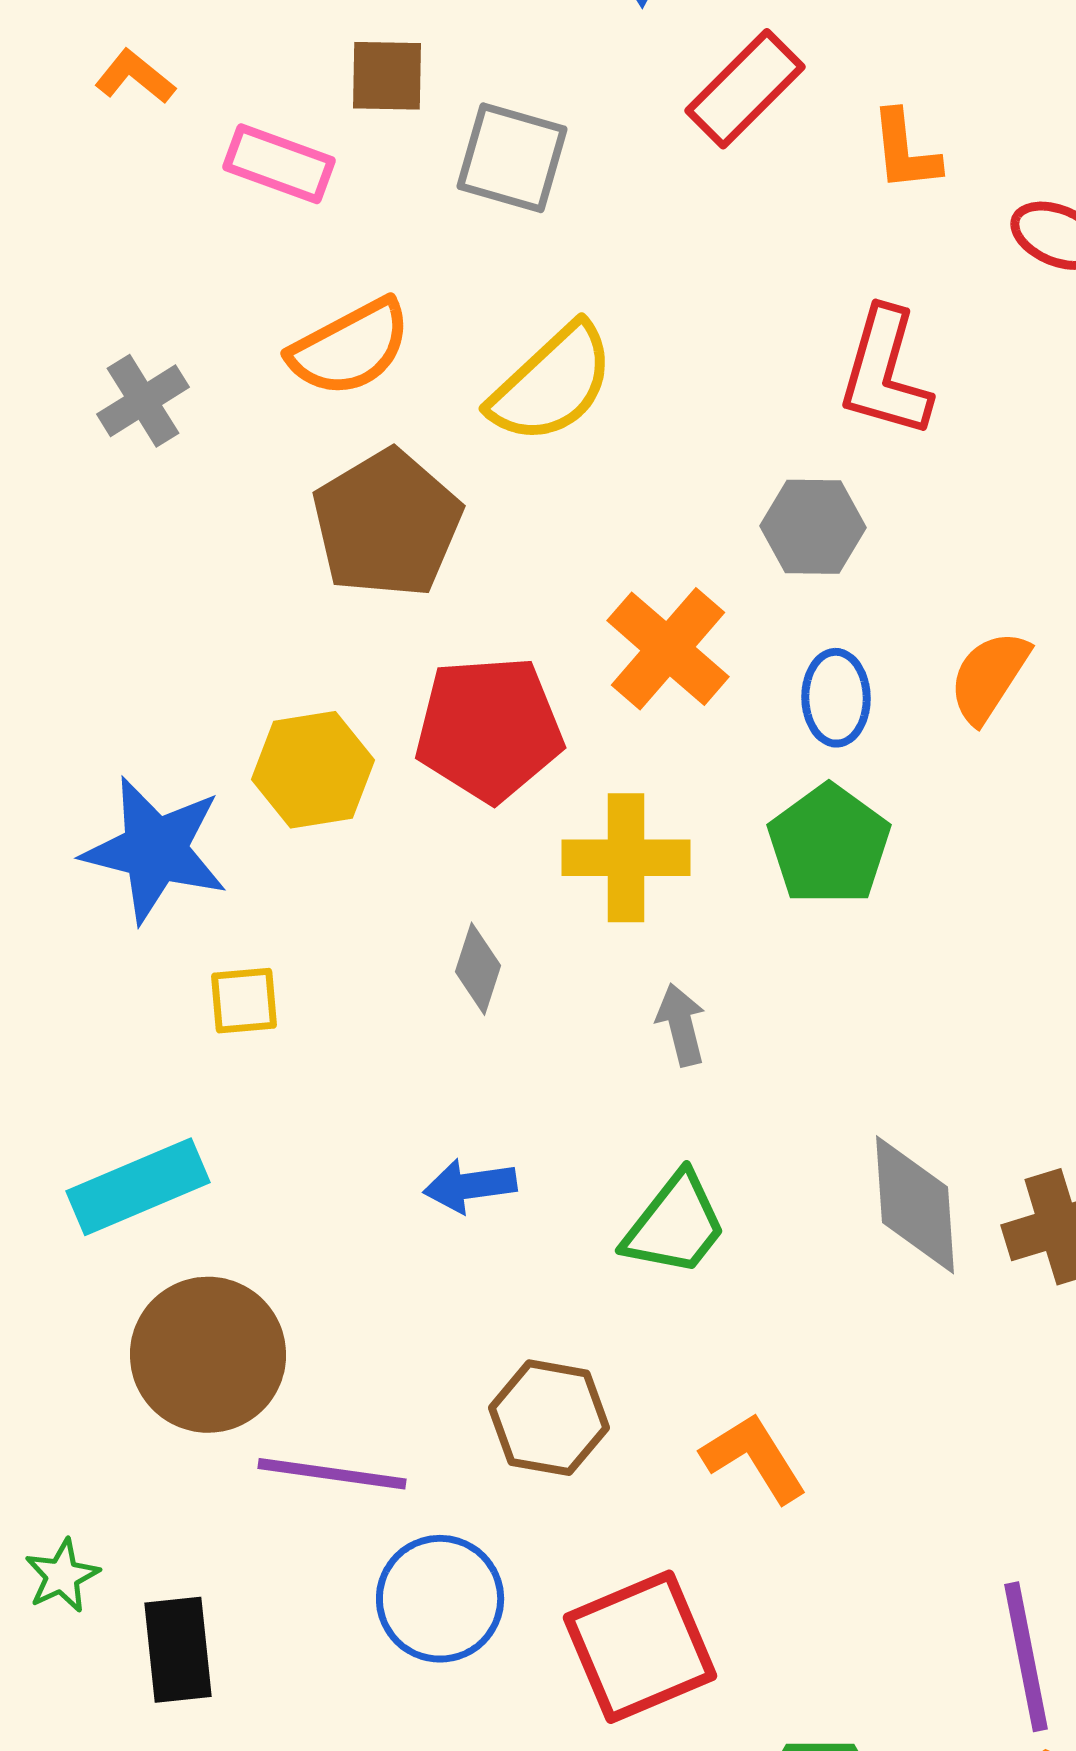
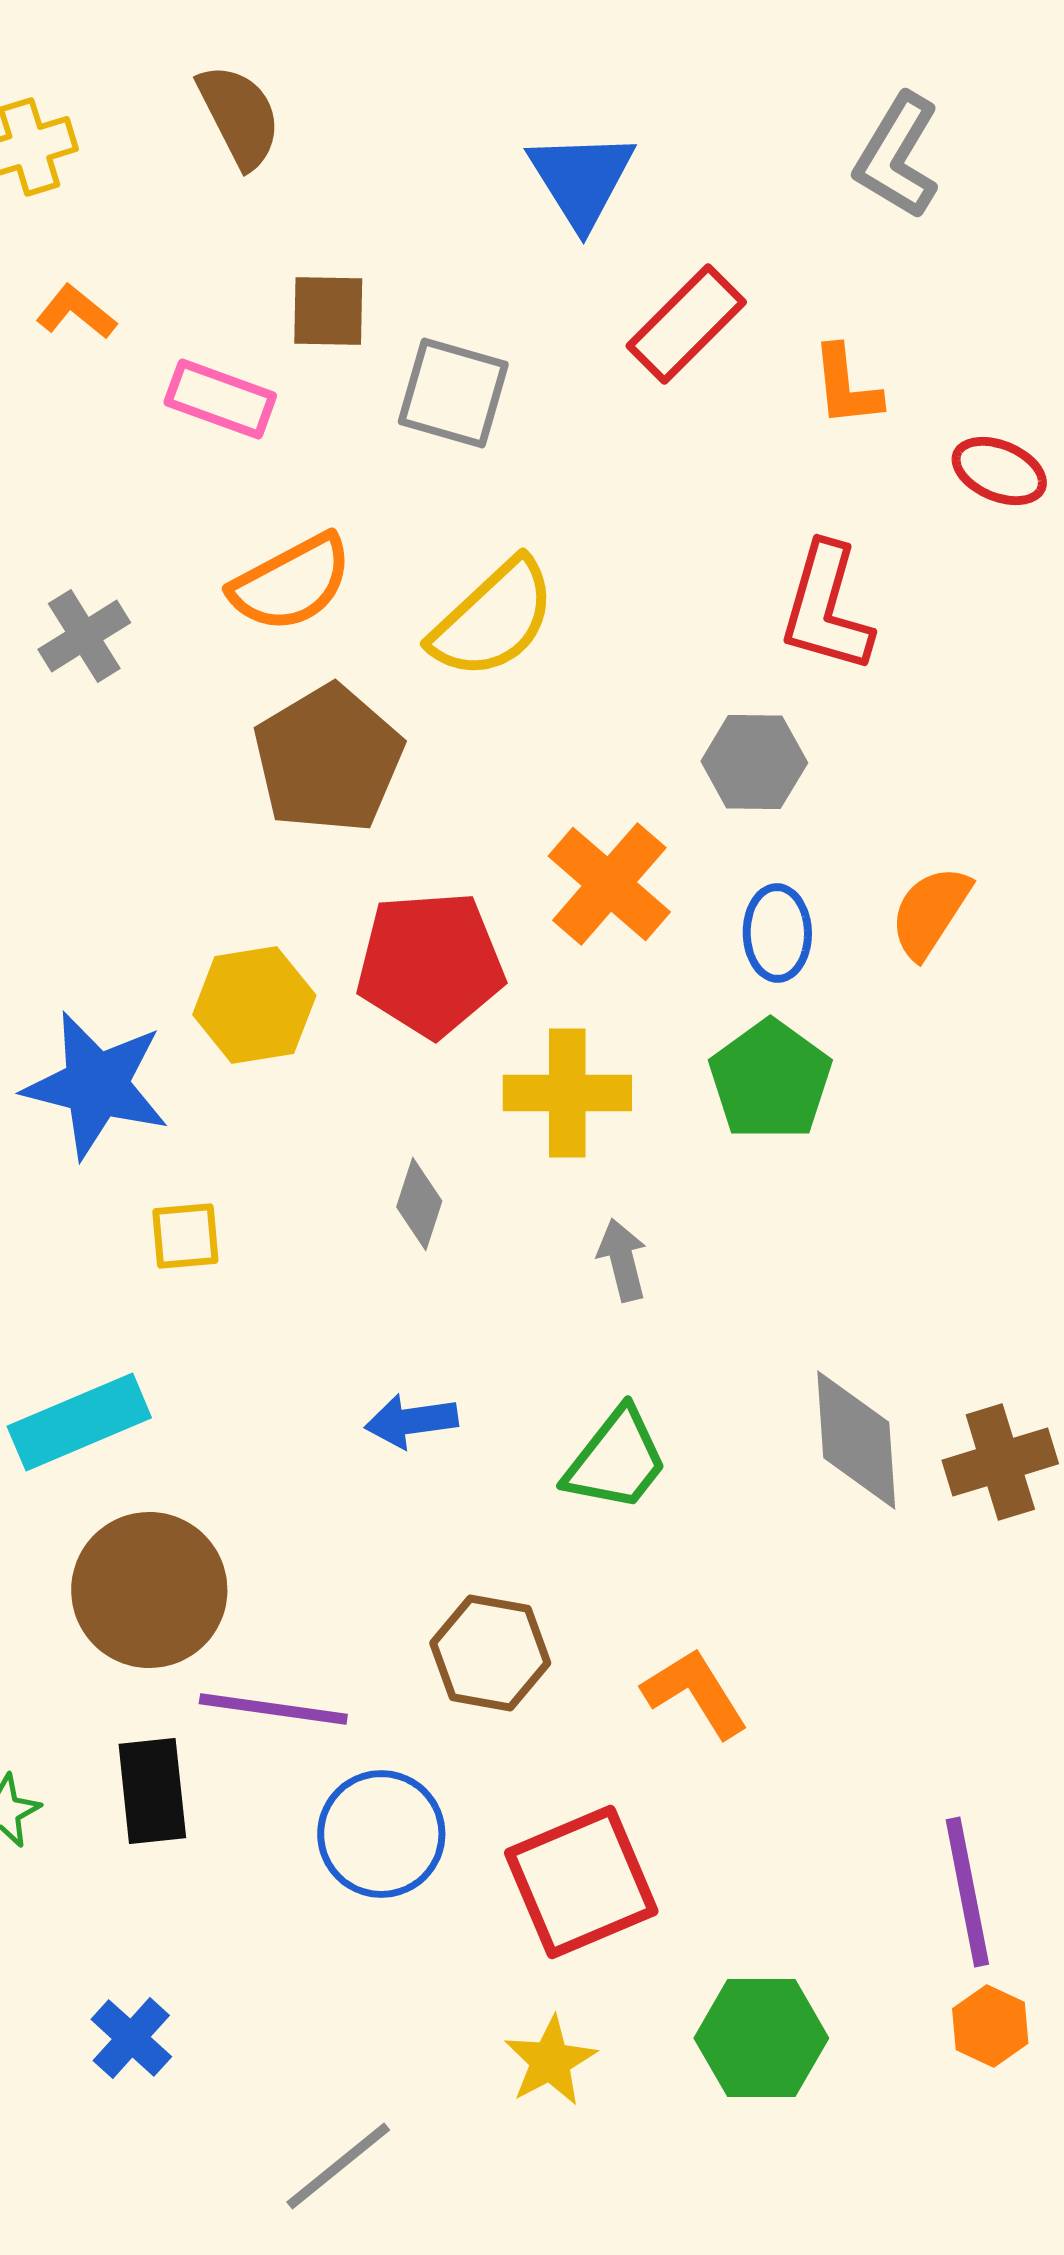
black rectangle: (178, 1650) -> (152, 1791), moved

